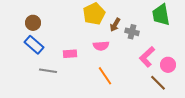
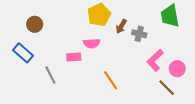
blue rectangle: (34, 45) -> (23, 53), moved
pink semicircle: (101, 46) -> (92, 43), moved
gray line: (48, 71) -> (50, 75), turned 54

